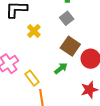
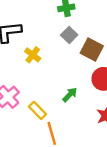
brown square: (70, 46) -> (92, 50), moved

